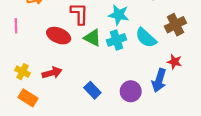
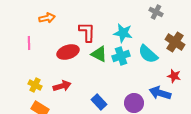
brown cross: (175, 25) -> (175, 42), turned -30
red ellipse: (59, 36) -> (68, 52), turned -40
blue arrow: (159, 80) -> (160, 93), turned 90

